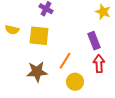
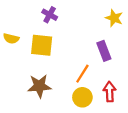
orange line: (65, 61) -> (82, 74), moved
red arrow: (99, 64) -> (110, 92), moved

